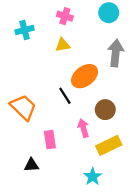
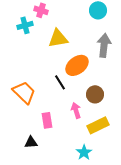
pink cross: (65, 16) -> (41, 10), moved
yellow triangle: (63, 45) -> (58, 38), size x1.5

